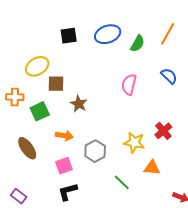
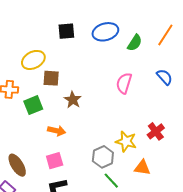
brown ellipse: (27, 148) -> (17, 165), moved
gray hexagon: (95, 151) -> (103, 157), moved

